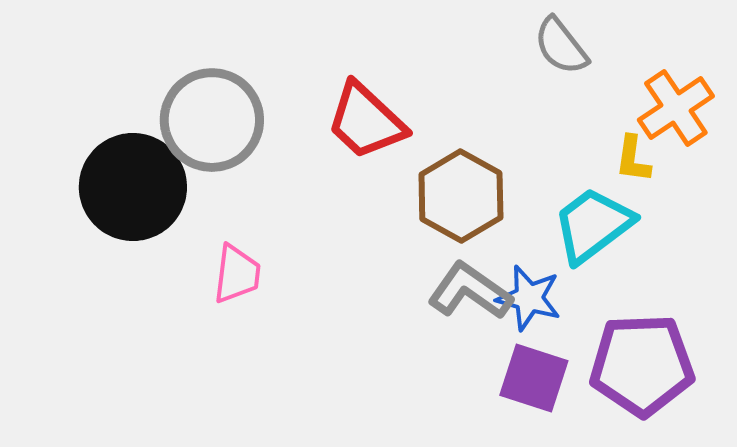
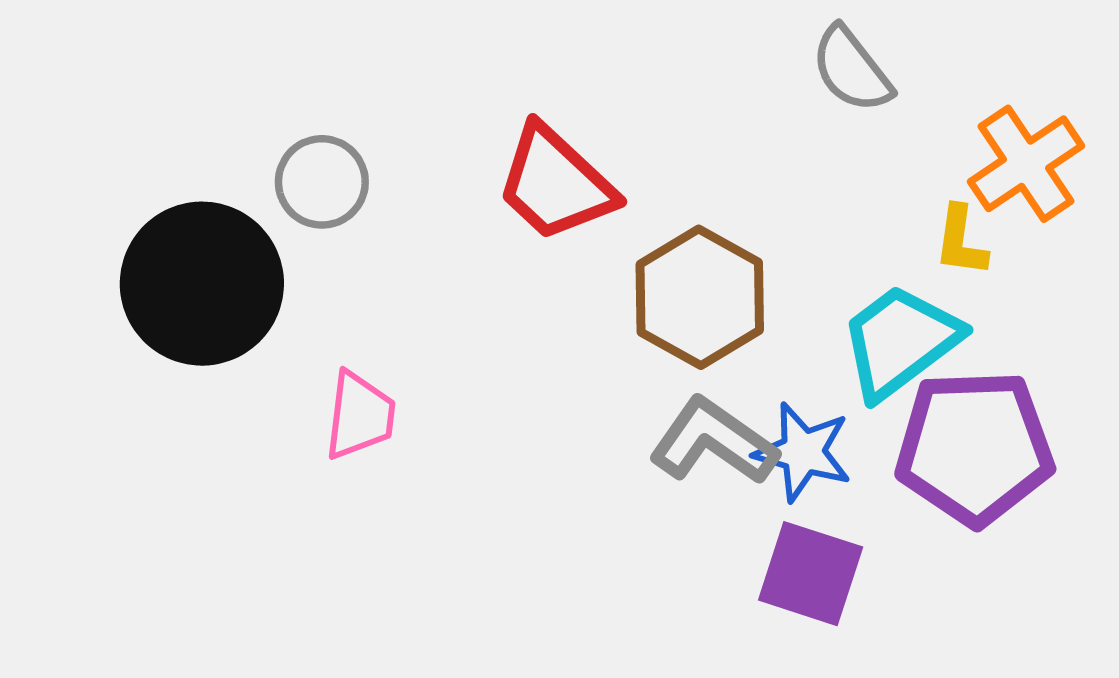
gray circle: (212, 120) -> (322, 182), size x0.6
purple pentagon: (642, 365) -> (974, 448), moved

